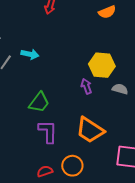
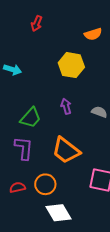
yellow hexagon: (102, 65) -> (71, 65), moved
green trapezoid: (39, 102) -> (31, 118), moved

